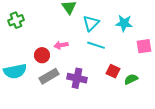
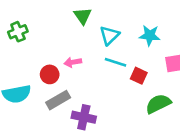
red square: (113, 71) -> (139, 76), moved
purple cross: (77, 78) -> (84, 117), moved
green semicircle: (131, 79) -> (158, 104), size x1.5

